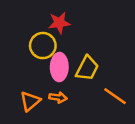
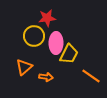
pink ellipse: (59, 67) -> (56, 43), moved
orange triangle: (30, 101) -> (24, 67), moved

